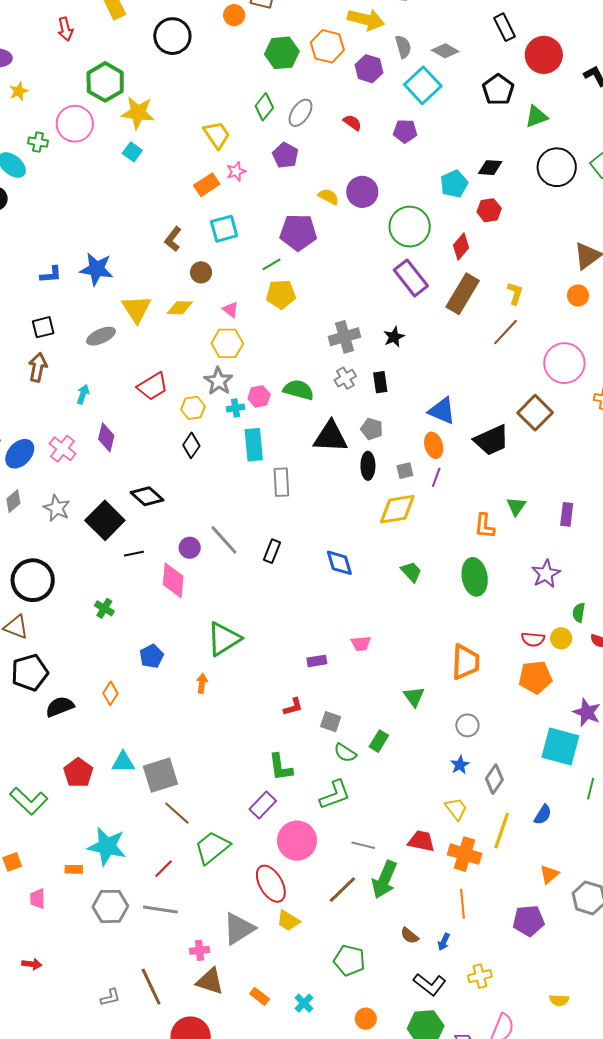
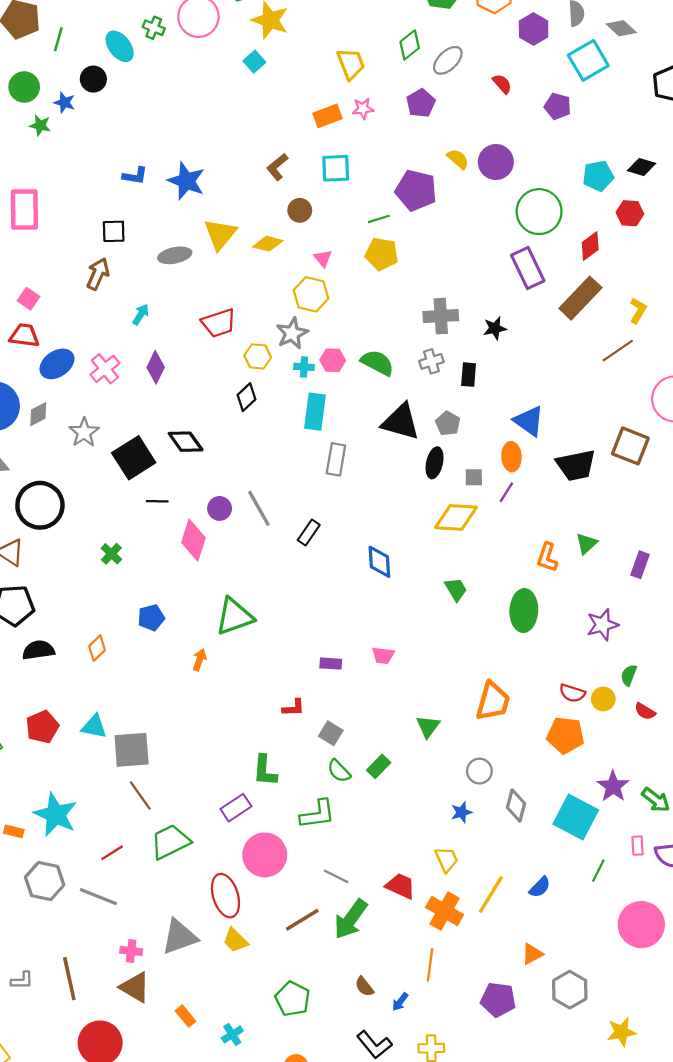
brown square: (535, 413) -> (630, 446), turned -36
gray diamond: (494, 779) -> (516, 805), moved, turned -32

